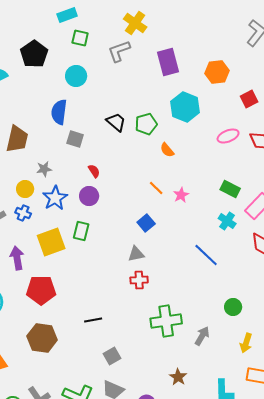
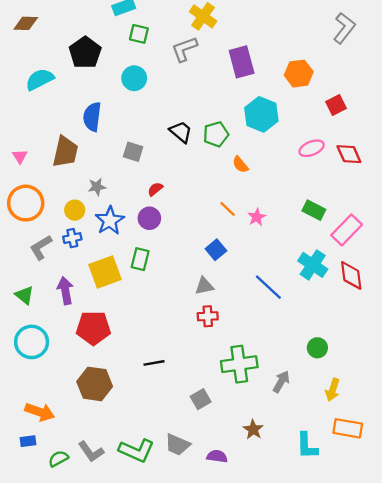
blue semicircle: (59, 112) -> (92, 117), moved
red semicircle: (94, 171) -> (155, 189), turned -96
blue cross: (23, 213) -> (72, 238), turned -35
cyan cross: (227, 221) -> (313, 265), moved, size x1.4
blue line: (206, 255) -> (268, 287), moved
gray square: (112, 356) -> (201, 399), moved

